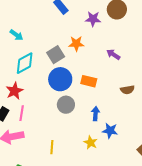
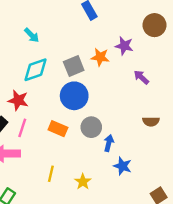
purple star: (93, 19) -> (124, 46), moved
orange rectangle: (89, 81) -> (58, 129), moved
red star: (14, 91) -> (18, 100), turned 30
gray circle: (66, 105) -> (91, 127), moved
yellow star: (91, 143) -> (83, 182), moved

